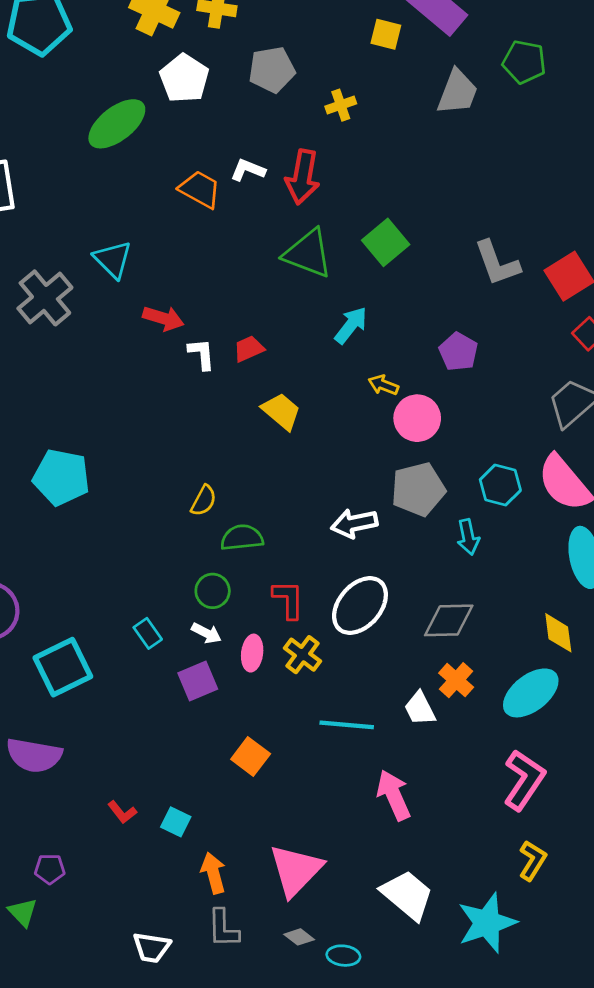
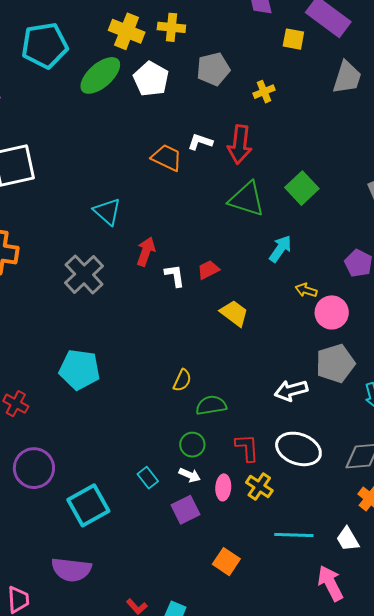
green ellipse: (117, 124) -> (100, 75), moved
gray cross: (45, 298) -> (84, 274), moved
red arrow: (163, 318) -> (146, 252), turned -84
white ellipse: (360, 606) -> (298, 449), turned 72
white trapezoid: (420, 709) -> (348, 539), moved

